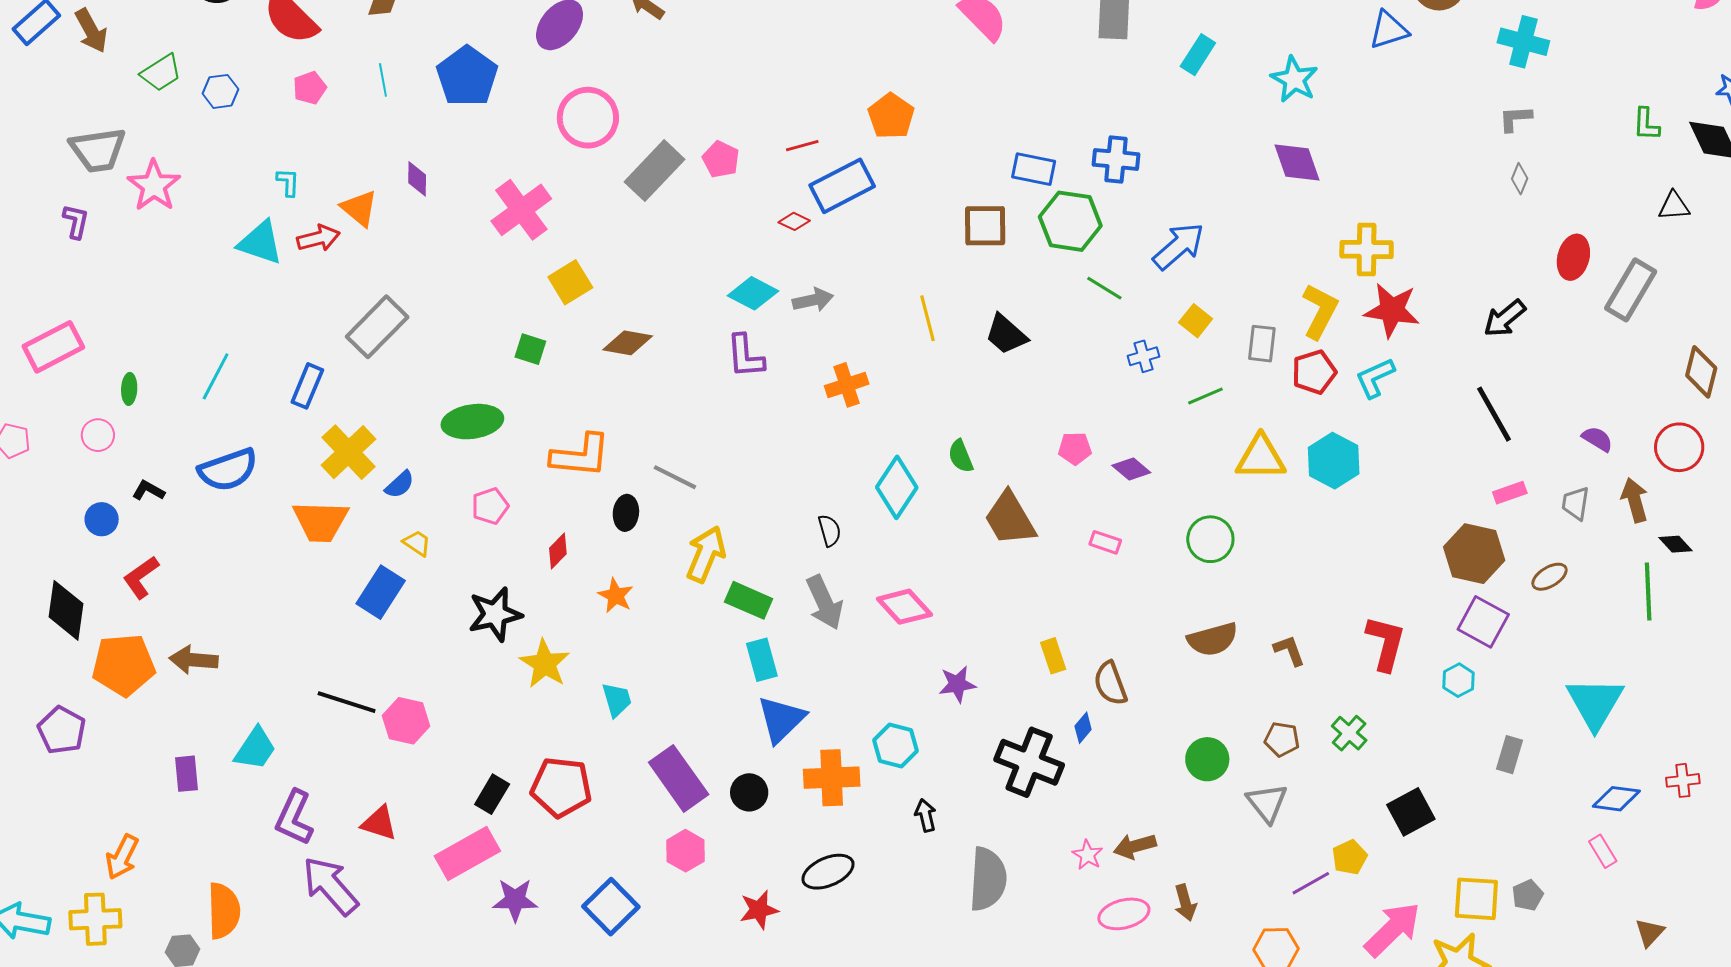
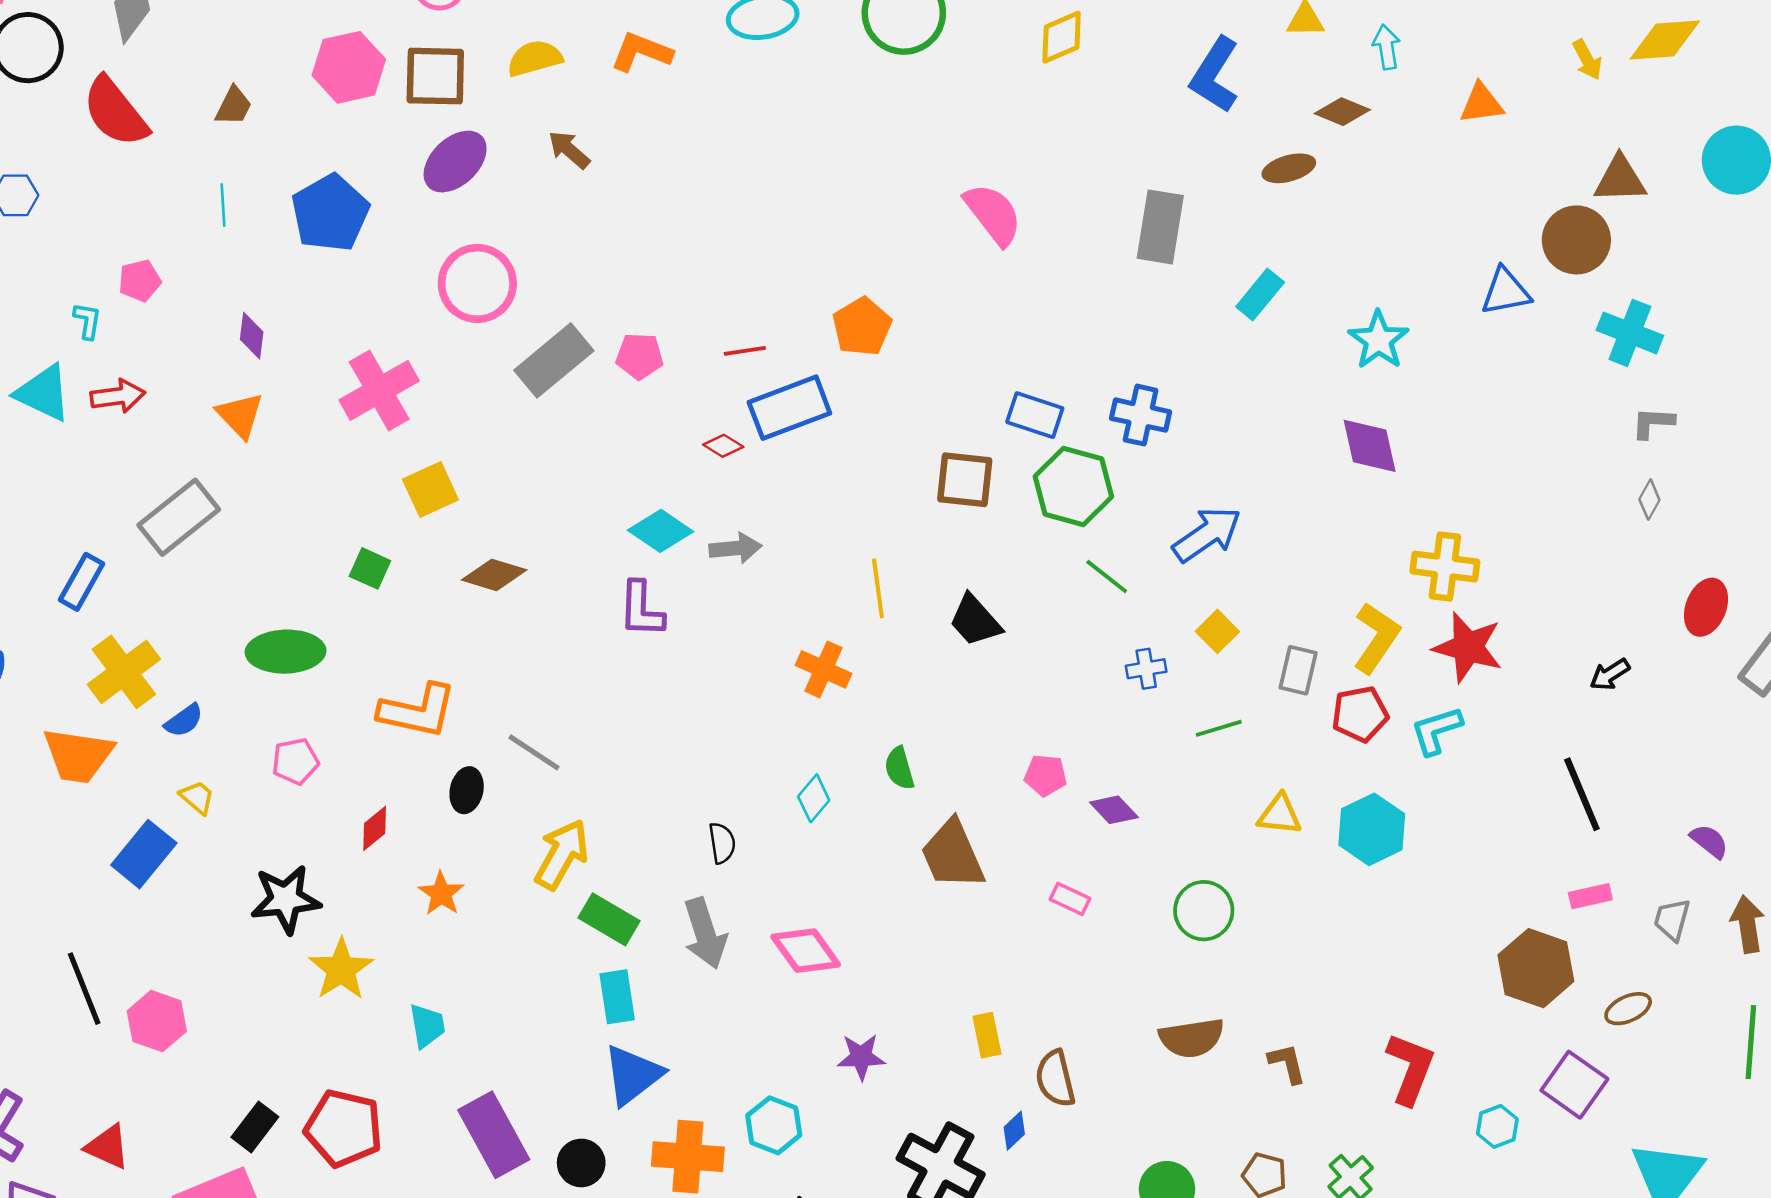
cyan cross: (1523, 42) -> (1630, 333), moved
pink pentagon: (310, 88) -> (140, 281), moved
pink pentagon: (721, 159) -> (640, 356), turned -30
orange triangle: (359, 208) -> (240, 415), moved
black arrow: (1505, 318) -> (1610, 674), size x0.7
orange cross: (847, 385) -> (824, 669), moved, turned 36
yellow triangle: (1261, 458) -> (1280, 815), size x0.7
cyan diamond: (897, 487) -> (814, 798), size x0.6
purple square: (1483, 622) -> (1574, 1085), moved
black line: (347, 702) -> (84, 989), turned 44

